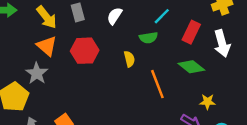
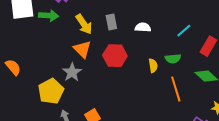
white semicircle: (115, 16) -> (143, 27), turned 56
green semicircle: (148, 38) -> (173, 59), moved

